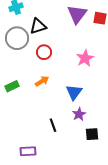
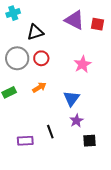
purple triangle: (77, 14) -> (74, 20), turned -40
gray circle: (17, 38) -> (17, 58), moved
purple rectangle: (28, 151) -> (25, 141), moved

